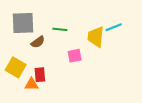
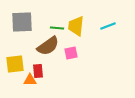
yellow trapezoid: (96, 37) -> (76, 26), moved
brown semicircle: (38, 42) -> (48, 46), moved, size x1.6
yellow square: (16, 67) -> (15, 64), turned -36

